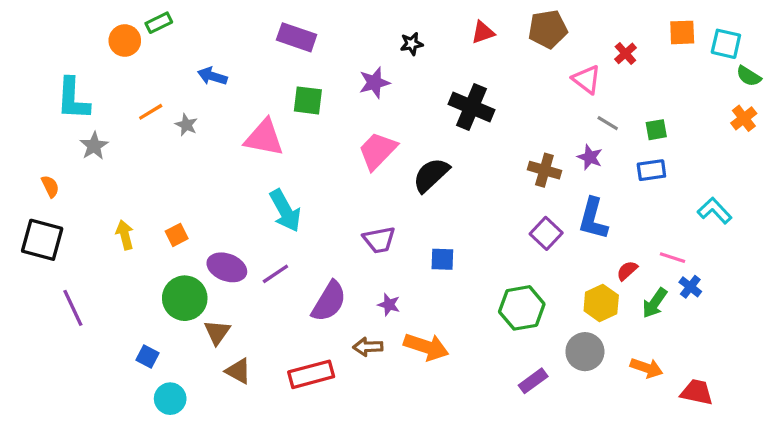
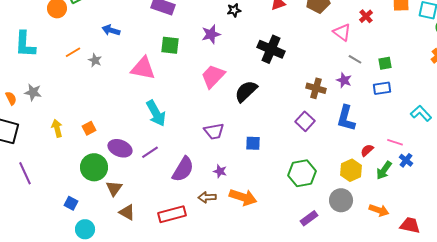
gray star: (94, 146) -> (33, 92), moved, turned -30
purple square: (546, 233) -> (305, 121), moved

